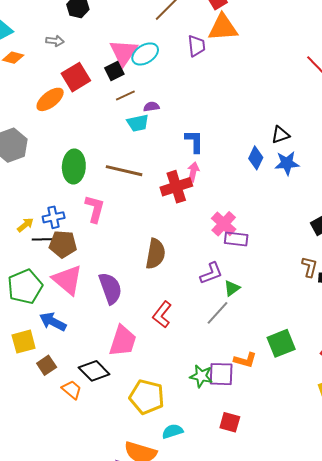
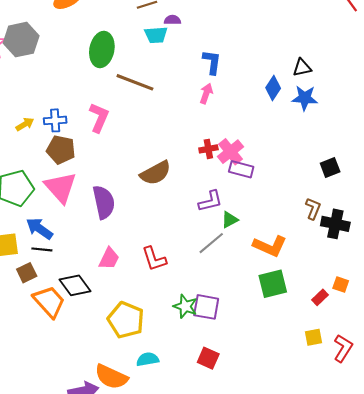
green ellipse: (74, 166) -> (102, 50), moved
red cross: (176, 187) -> (208, 149), moved, size x0.6
black line: (42, 239) -> (42, 249), moved
brown semicircle: (155, 254) -> (155, 173), turned 44
red L-shape: (162, 315) -> (154, 259), moved, turned -64
pink trapezoid: (123, 341) -> (109, 259), size x0.7
orange L-shape: (245, 360) -> (270, 246), moved, size x1.4
orange trapezoid: (72, 390) -> (49, 302), size x1.6

